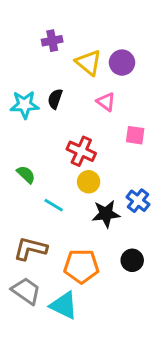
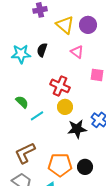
cyan line: (54, 205) -> (37, 116), moved, turned -64
brown L-shape: (30, 249) -> (25, 153), turned -40
black circle: (132, 260) -> (85, 167), moved

